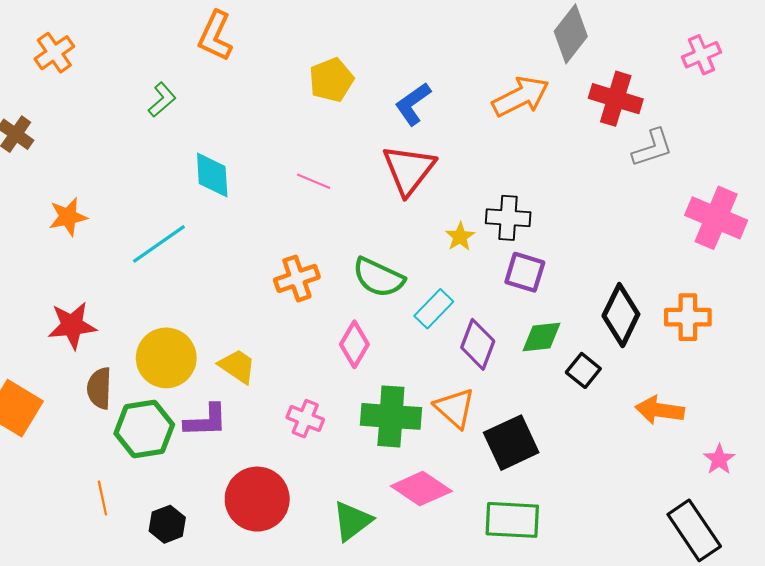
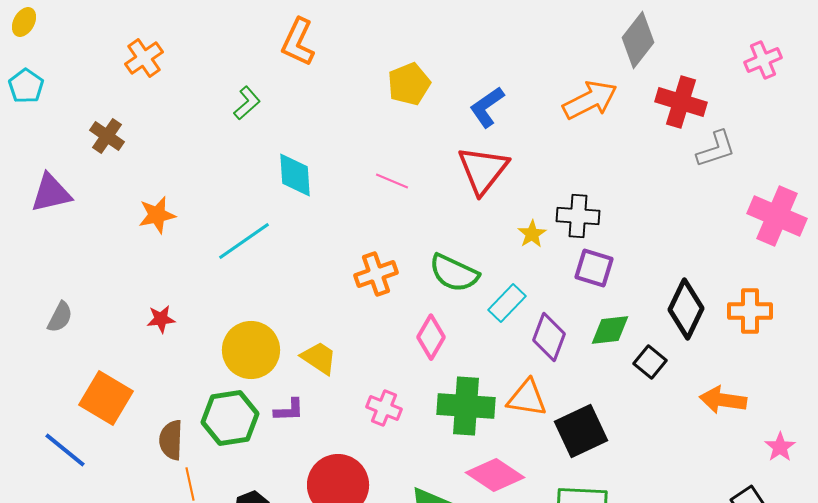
red star: (72, 326) -> (161, 319), size x0.6
brown semicircle: (99, 388) -> (171, 440), moved
orange triangle: (455, 408) -> (527, 398), turned -33
purple L-shape: (206, 421) -> (289, 410), size x0.7

